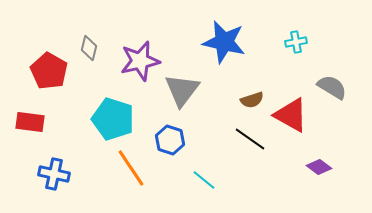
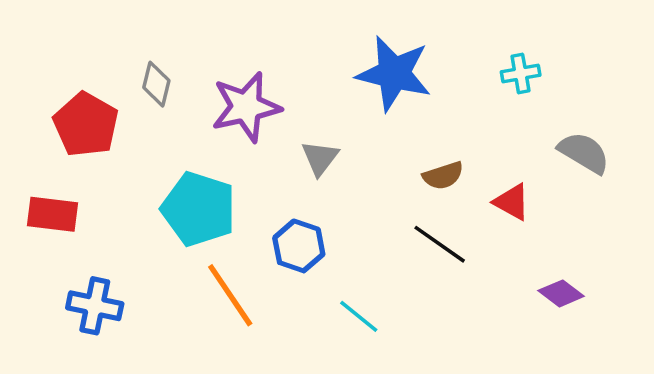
gray triangle: (182, 90) -> (320, 158), size x0.6
red triangle: (291, 115) -> (512, 202), size x0.6

